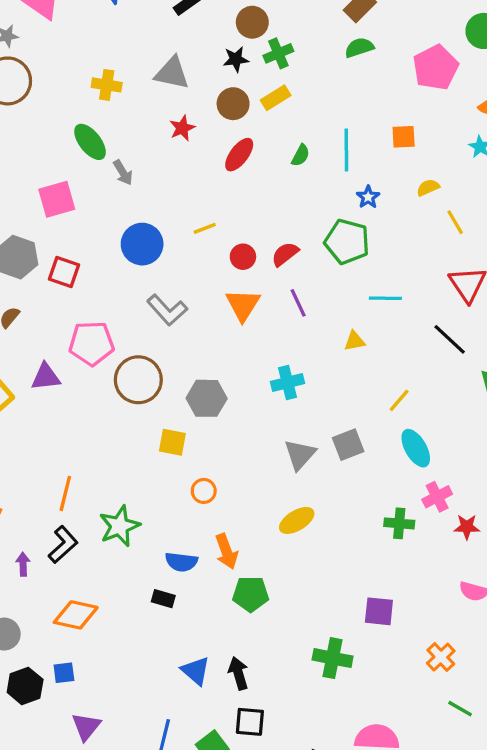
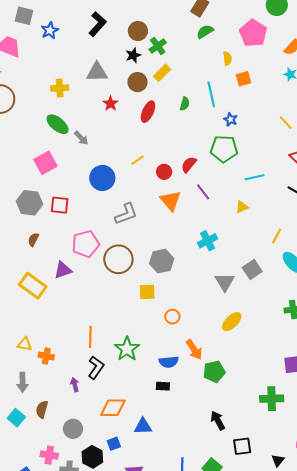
yellow semicircle: (428, 188) -> (227, 59), moved, turned 120
gray L-shape: (167, 310) -> (126, 214), turned -55
blue triangle: (196, 671) -> (143, 426), moved, turned -30
black square: (250, 722) -> (242, 446), moved

